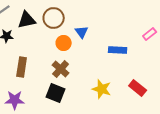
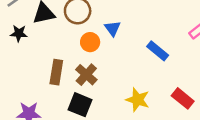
blue rectangle: (118, 50) -> (158, 51), turned 36
brown rectangle: (22, 67) -> (56, 72), moved

